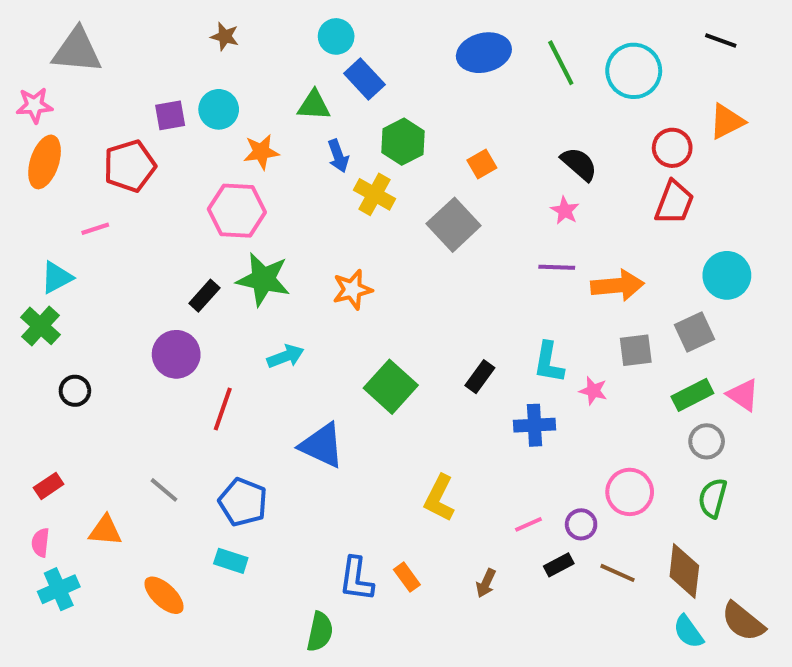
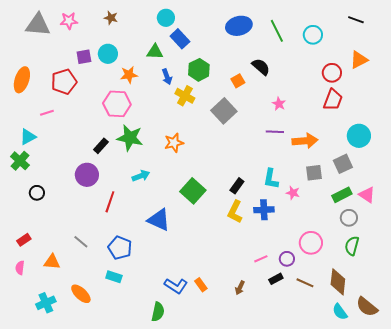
cyan circle: (634, 71) -> (313, 35), size x0.7
pink star: (34, 105) -> (69, 21), moved
black semicircle: (579, 164) -> (261, 67), moved
yellow L-shape: (439, 498) -> (235, 212), moved
blue L-shape: (356, 579) -> (176, 286), turned -65
cyan cross: (59, 589) -> (46, 303), moved

